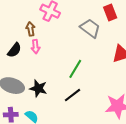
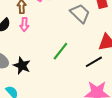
black line: (72, 95) -> (94, 62), moved

